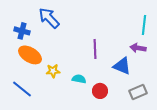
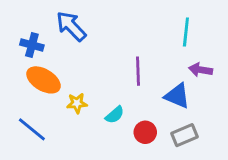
cyan line: (144, 25) -> (186, 32), moved
cyan semicircle: (79, 79) -> (115, 115), turned 128
gray rectangle: (138, 92) -> (184, 135), moved

